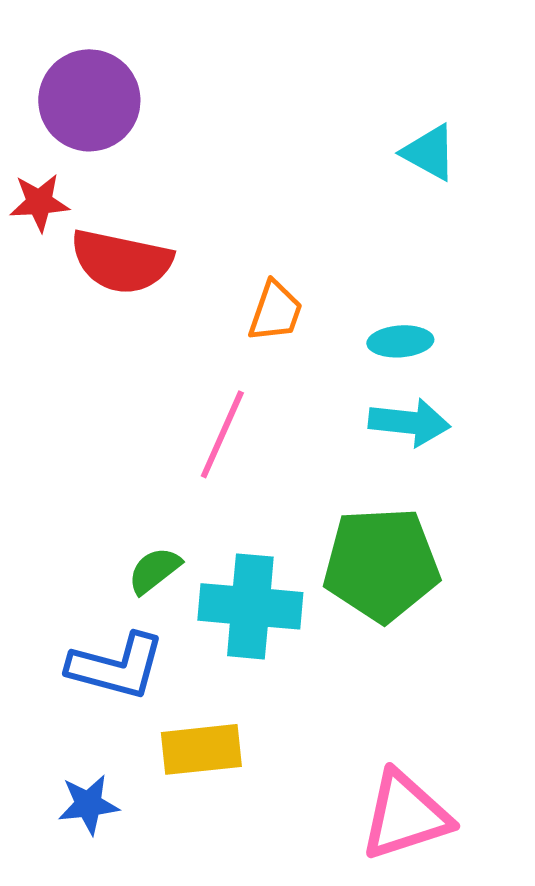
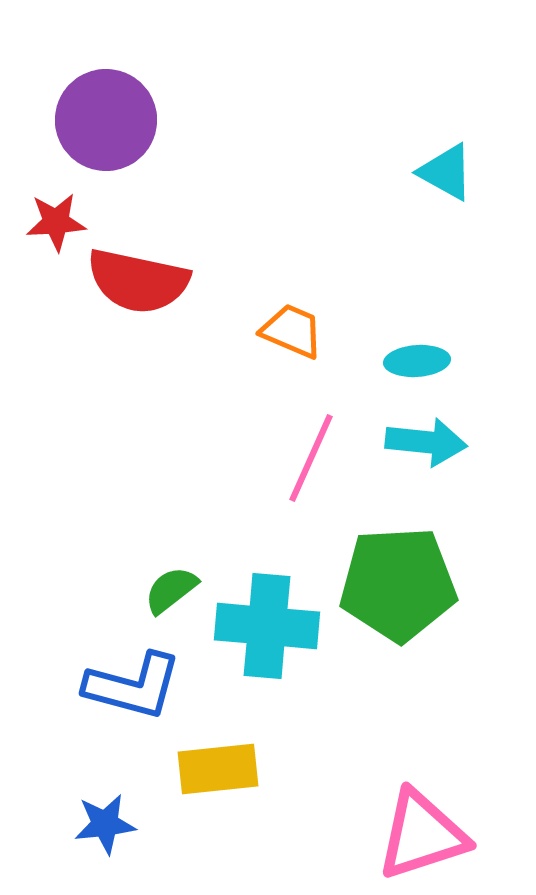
orange trapezoid: (275, 311) -> (292, 331), turned -86
pink line: (222, 434) -> (311, 458), moved

